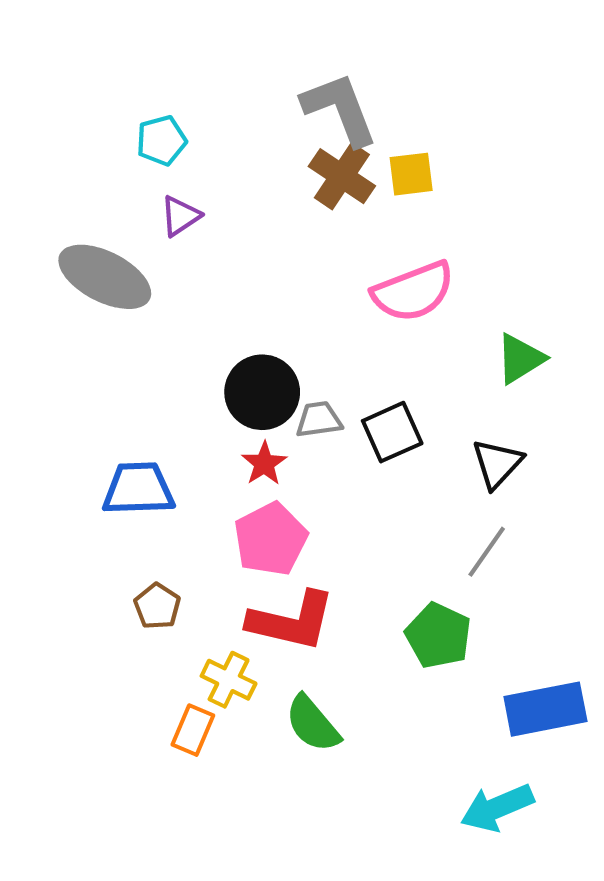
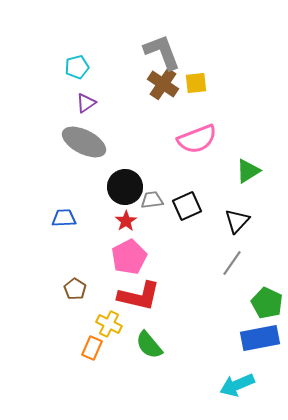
gray ellipse: (105, 277) -> (84, 142), moved
blue trapezoid: (138, 489) -> (64, 218), moved, size x0.7
green pentagon: (438, 636) -> (267, 303), moved

